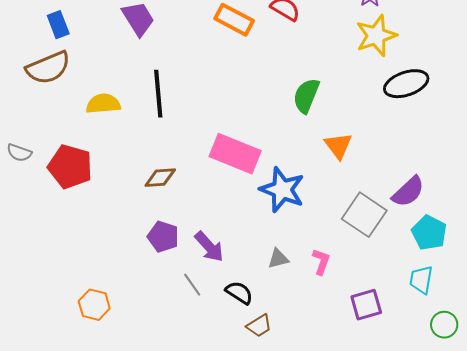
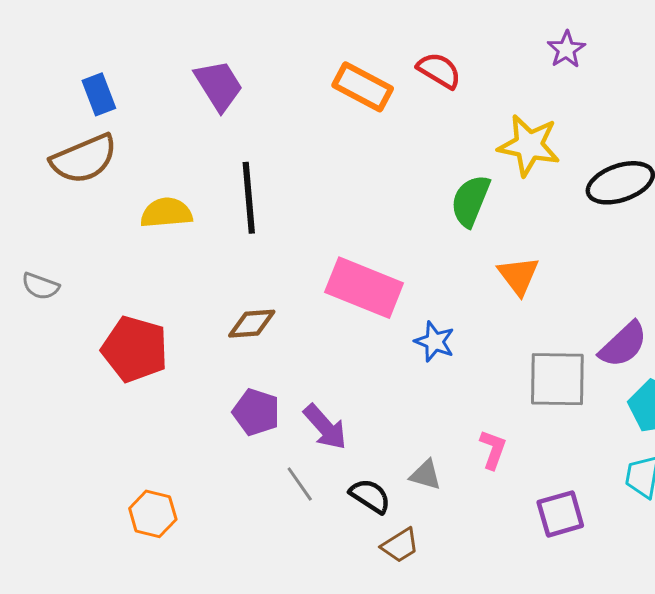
yellow star: (376, 36) -> (529, 145), moved, turned 30
red pentagon: (70, 167) -> (135, 349), moved
blue star: (282, 190) -> (435, 342), size x0.6
gray square: (364, 215) -> (557, 379), turned -33
gray triangle: (278, 259) -> (426, 475), moved, turned 30

